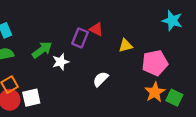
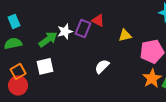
white star: (61, 62) -> (65, 31), moved
white square: (31, 98) -> (45, 66), moved

